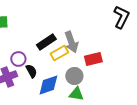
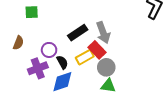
yellow rectangle: (59, 53) -> (85, 57), moved
red rectangle: (93, 59) -> (97, 50), moved, turned 60
blue diamond: (48, 85) -> (62, 82), moved

